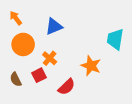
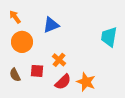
orange cross: (50, 58) -> (59, 60), moved
orange star: (91, 66) -> (86, 82), moved
red square: (39, 75) -> (37, 71), turned 32

